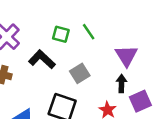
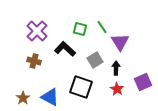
purple triangle: (126, 56) -> (120, 42), moved
black arrow: (121, 83) -> (116, 68), moved

